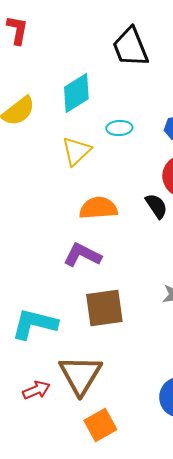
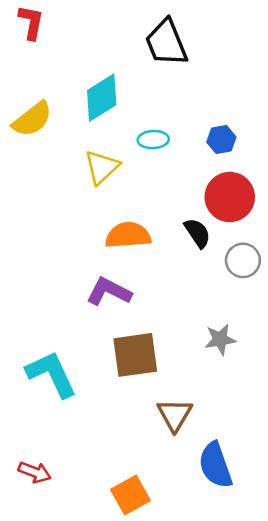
cyan L-shape: (34, 324) -> (51, 374), turned 51
brown triangle: (80, 375) -> (175, 415), moved, size x0.7
red arrow: (36, 390) -> (35, 472), moved, turned 44

